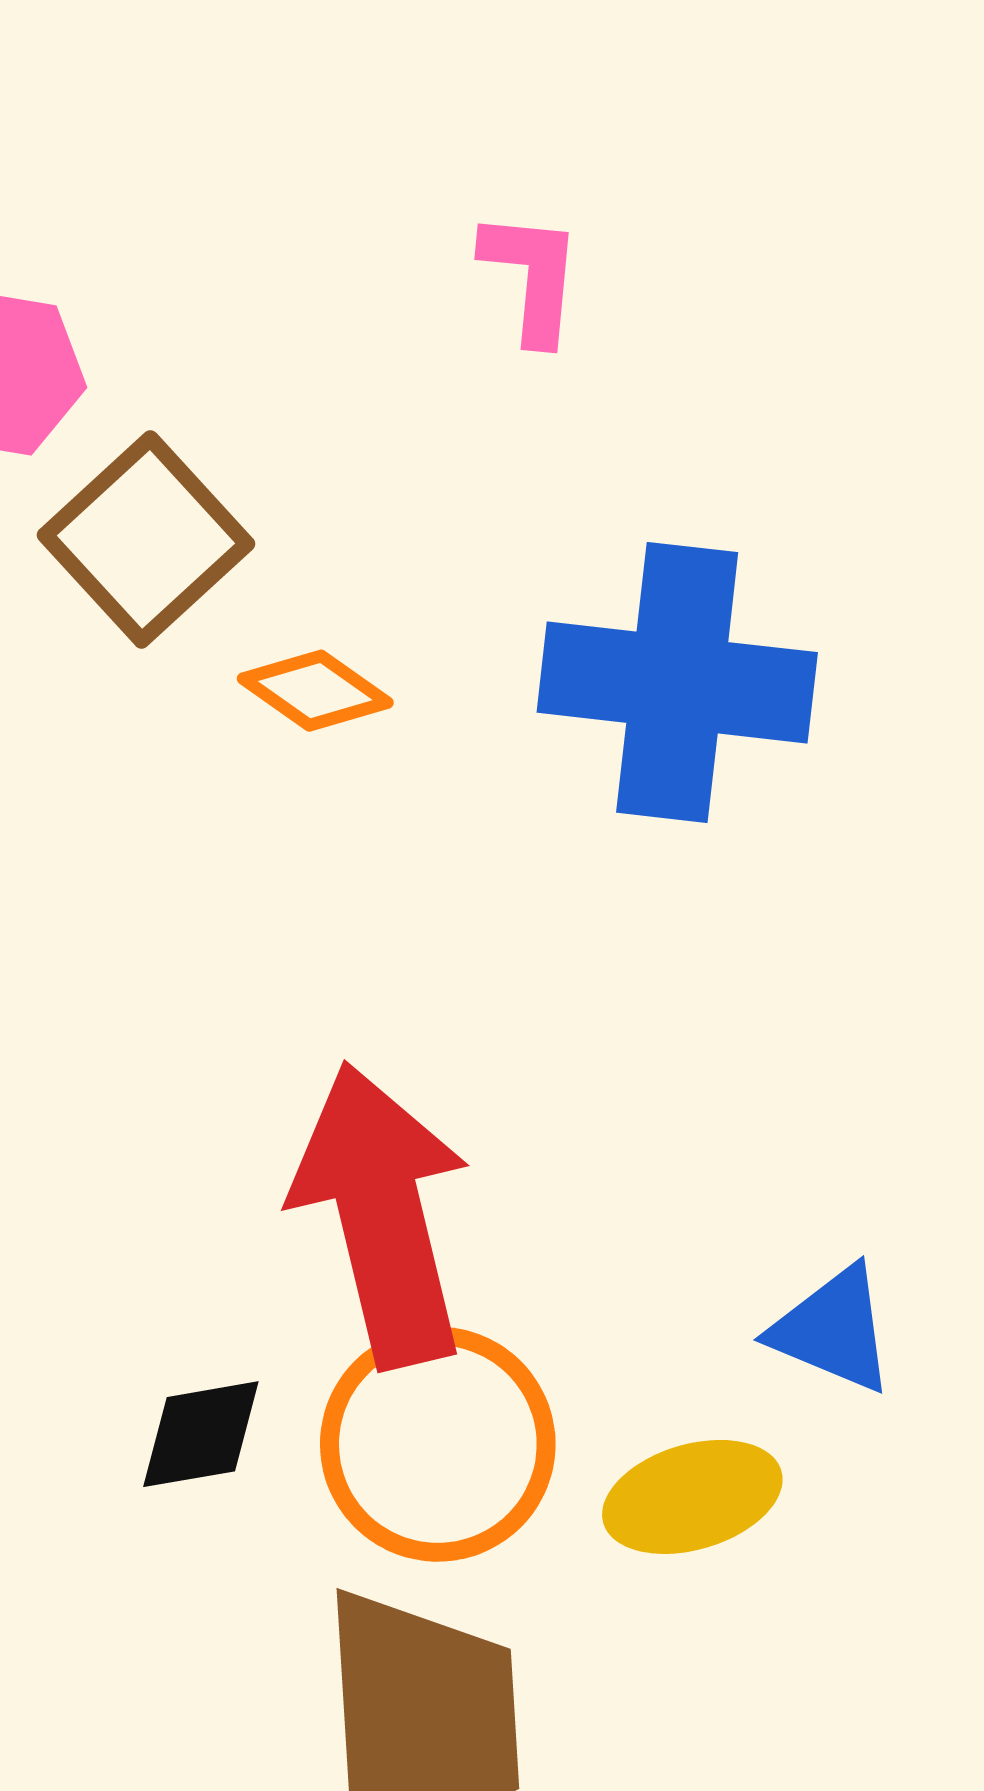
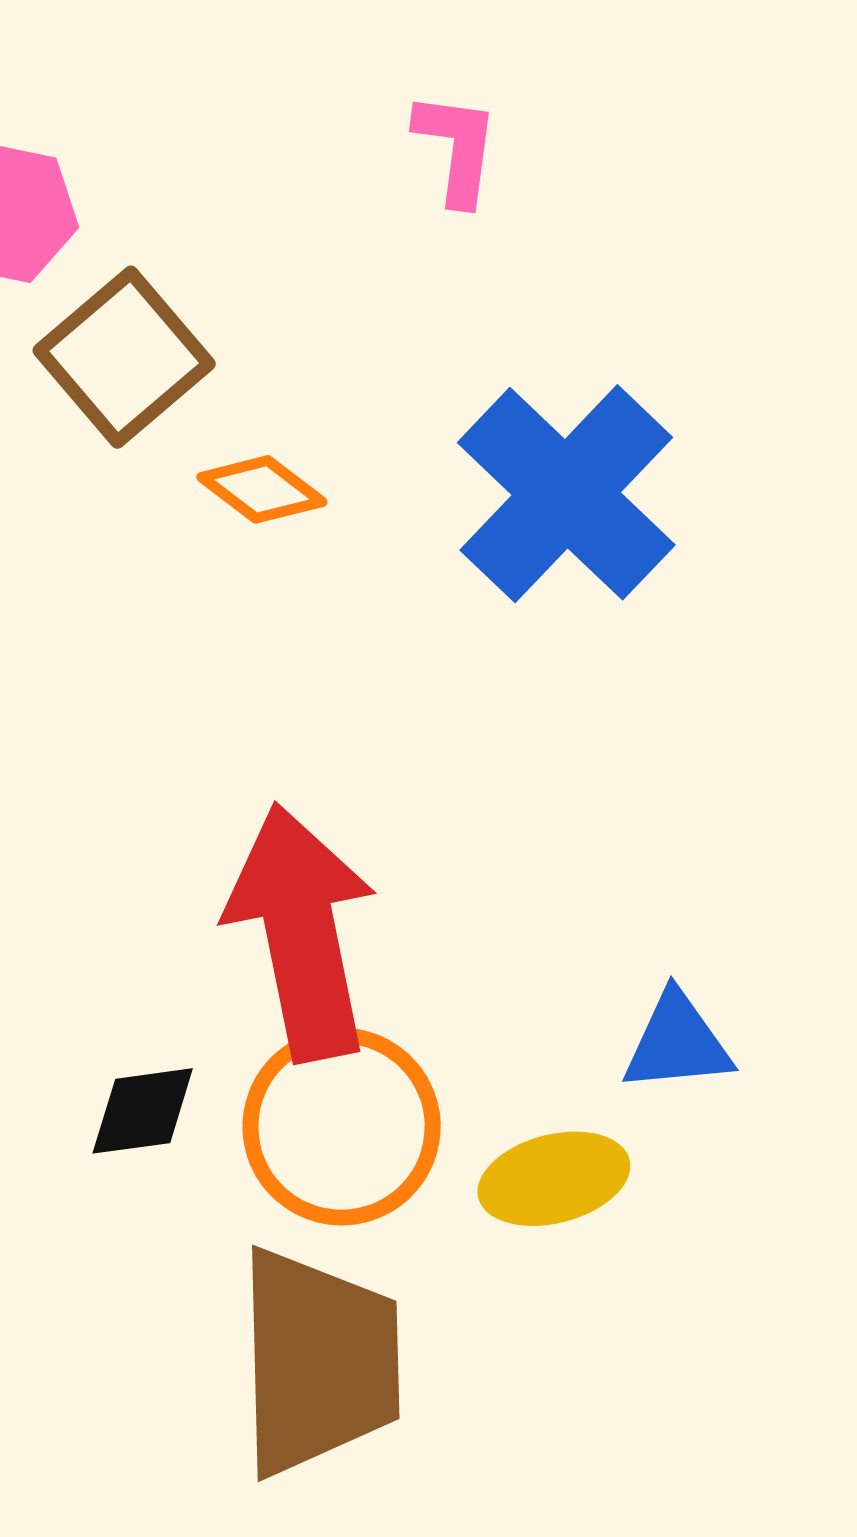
blue cross: (677, 682) -> (566, 494), turned 35
blue triangle: (833, 1330) -> (677, 1043), turned -30

